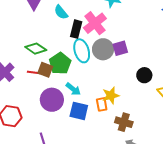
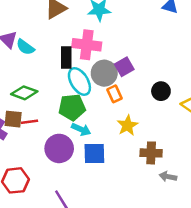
cyan semicircle: (61, 12) -> (25, 47), moved
pink cross: (95, 23) -> (87, 45), turned -30
green pentagon: (60, 63) -> (72, 107), moved, turned -30
brown square: (45, 70) -> (13, 119), moved
orange rectangle: (102, 104) -> (114, 94), moved

